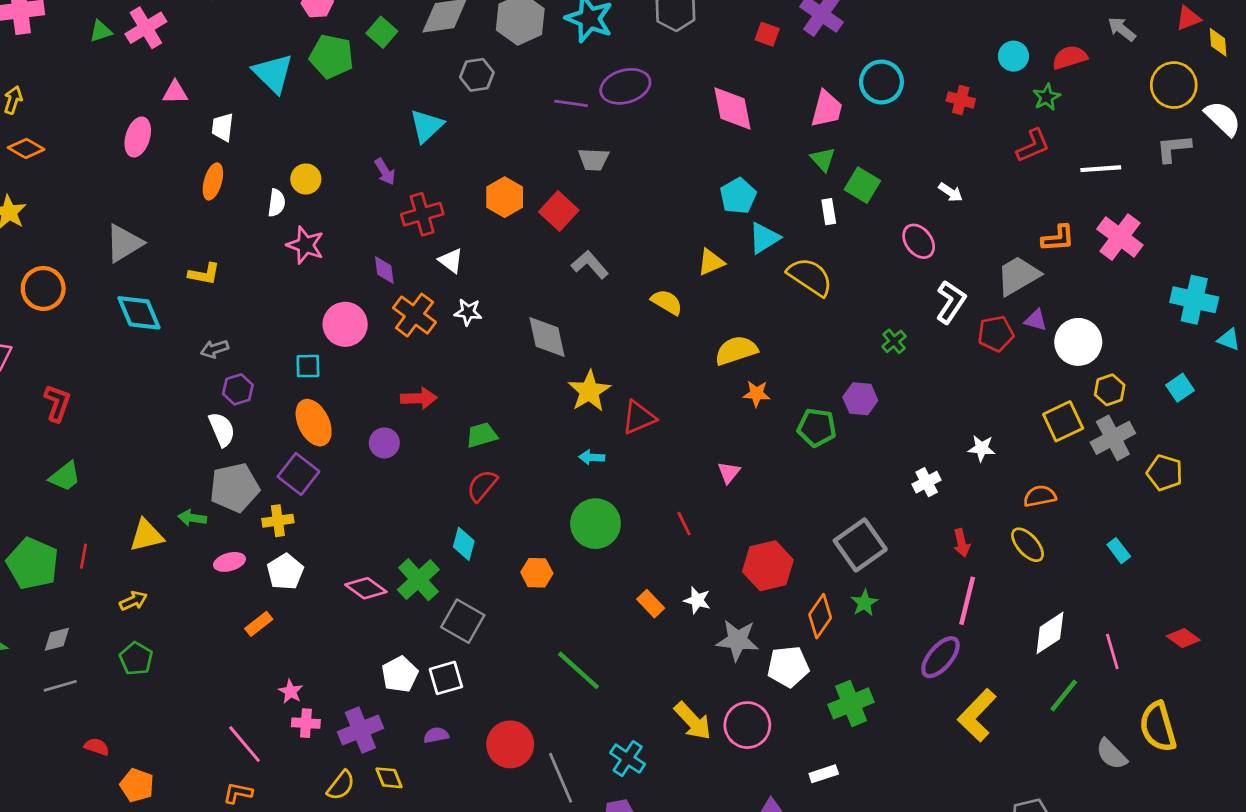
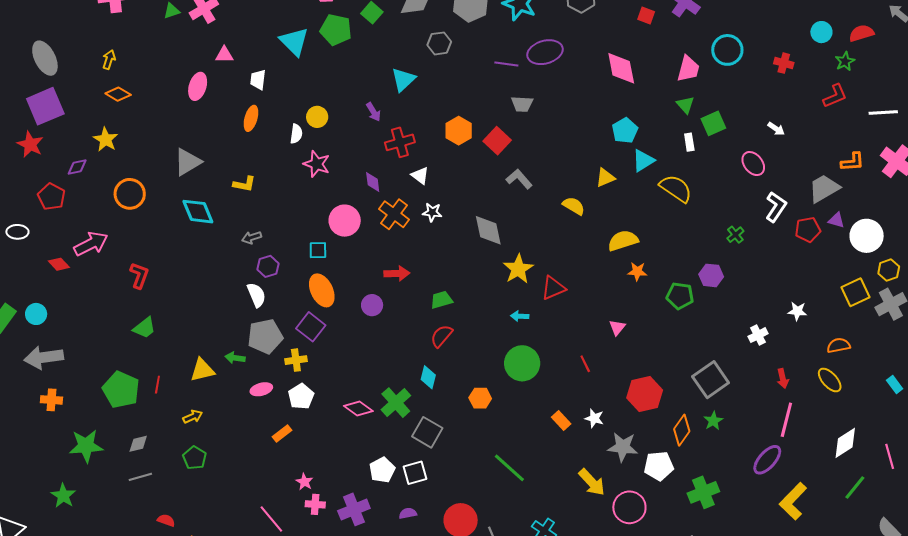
green square: (862, 185) -> (713, 123), turned 35
yellow arrow: (693, 721) -> (592, 482), moved

